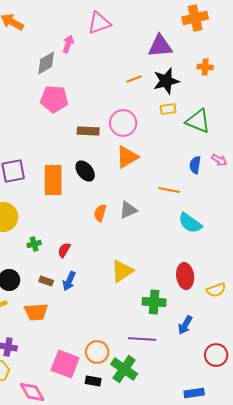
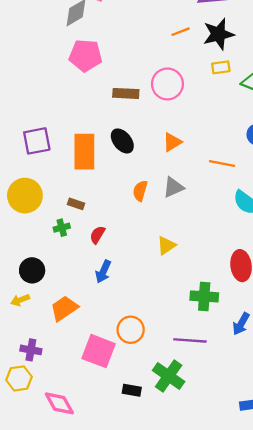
orange triangle: (127, 157) -> (172, 142), moved, size x0.7
yellow triangle: (122, 271) -> (166, 245), moved, size x0.7
brown rectangle: (46, 281) -> (76, 204), moved
orange trapezoid: (36, 312) -> (64, 308), turned 150
orange circle: (97, 352) -> (131, 330), moved
pink square: (65, 364) -> (99, 351), moved

